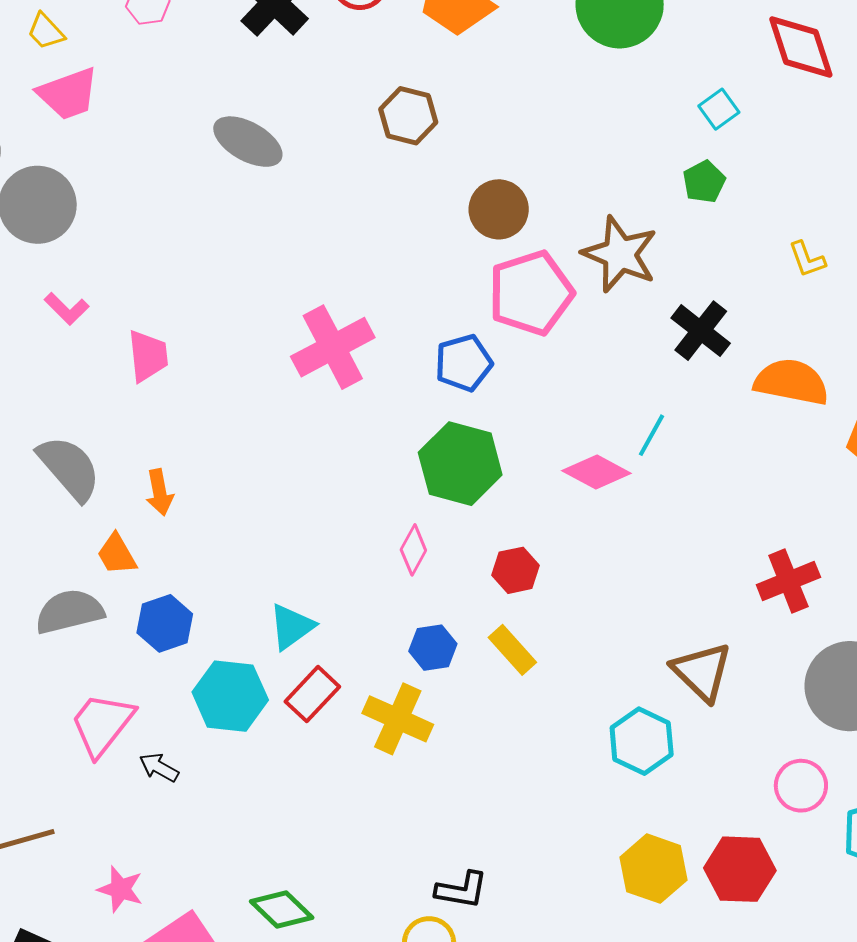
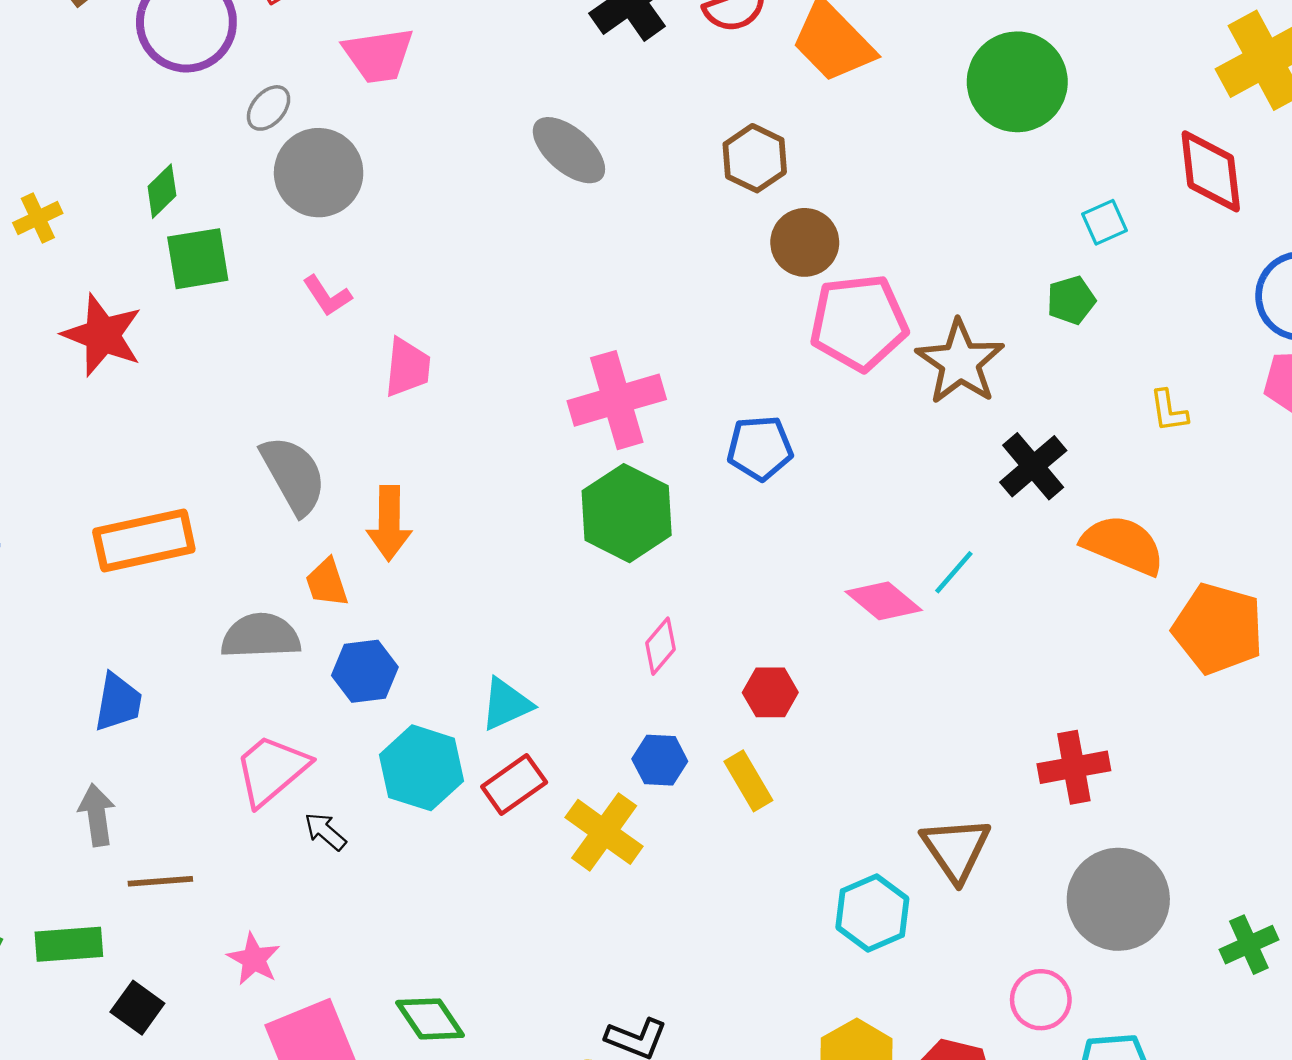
brown circle: (499, 209) -> (805, 242), moved
pink pentagon: (531, 293) -> (859, 323), moved
green hexagon: (460, 464) -> (627, 513), moved
orange arrow: (160, 492) -> (389, 523), size x1.4

